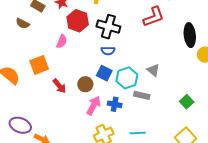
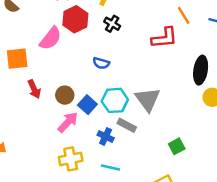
black cross: (108, 27) -> (112, 24), moved, size x0.6
pink semicircle: (62, 41) -> (51, 38), size x1.5
gray triangle: (153, 70) -> (148, 99), size x1.6
blue square: (104, 73) -> (87, 105), moved
blue cross: (115, 104) -> (106, 137), moved

